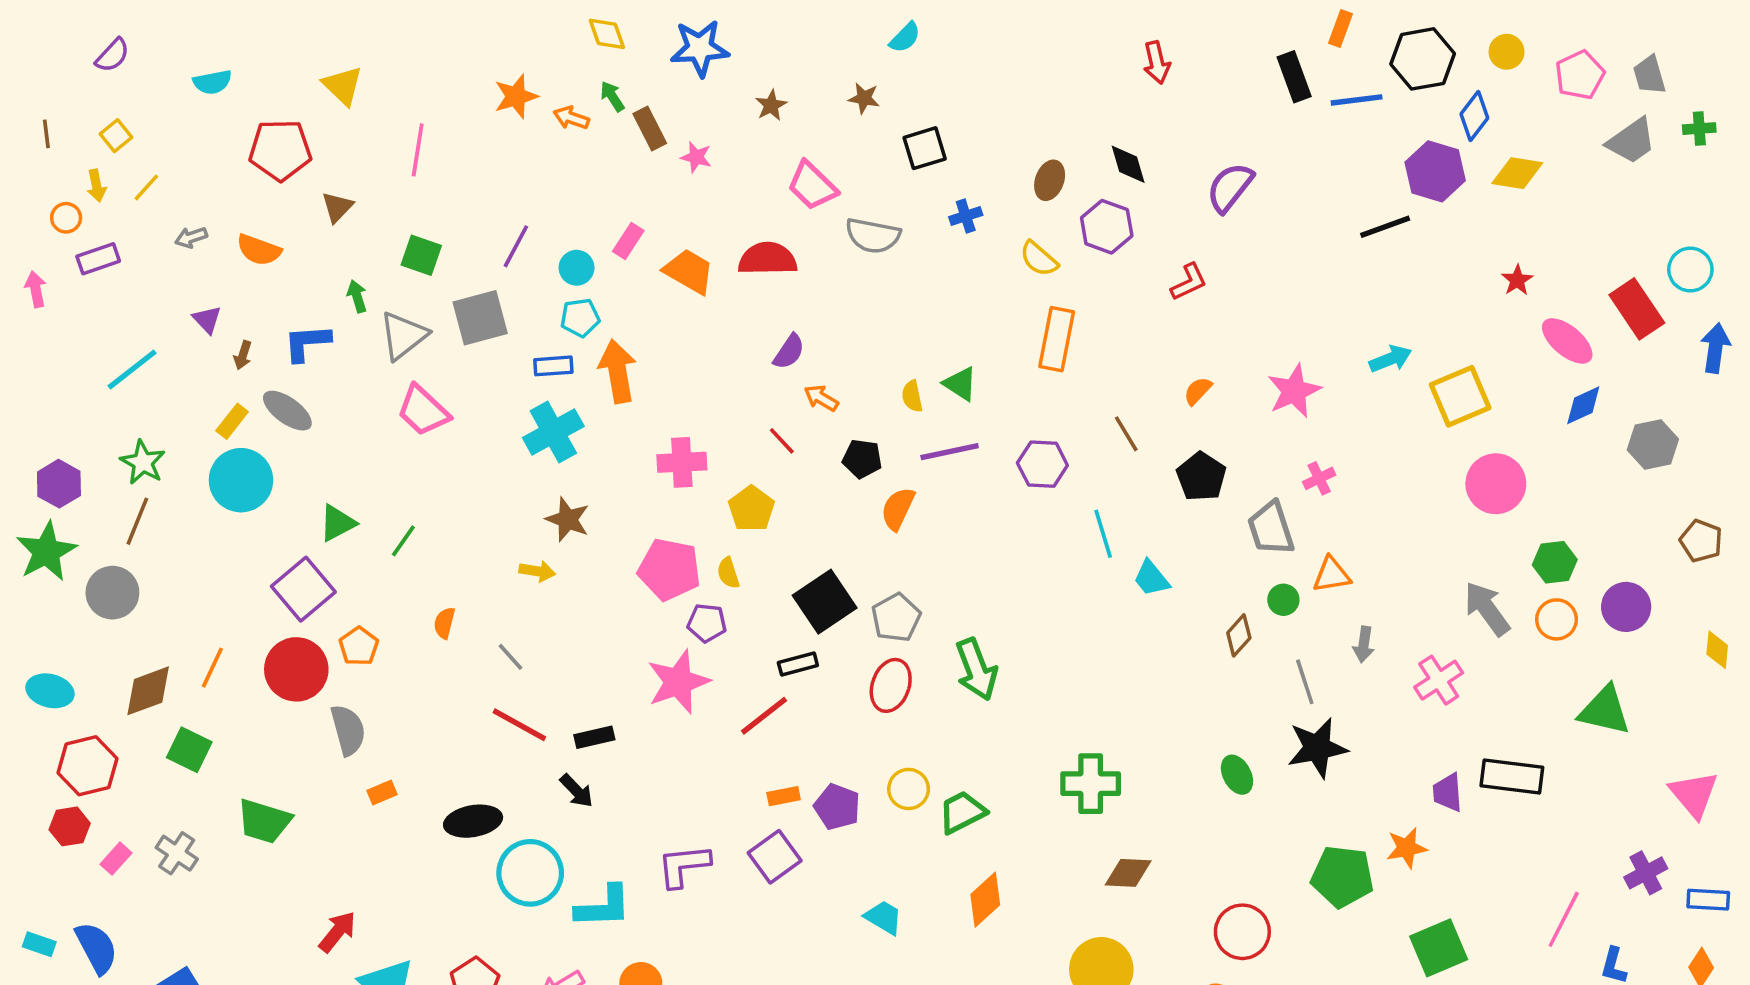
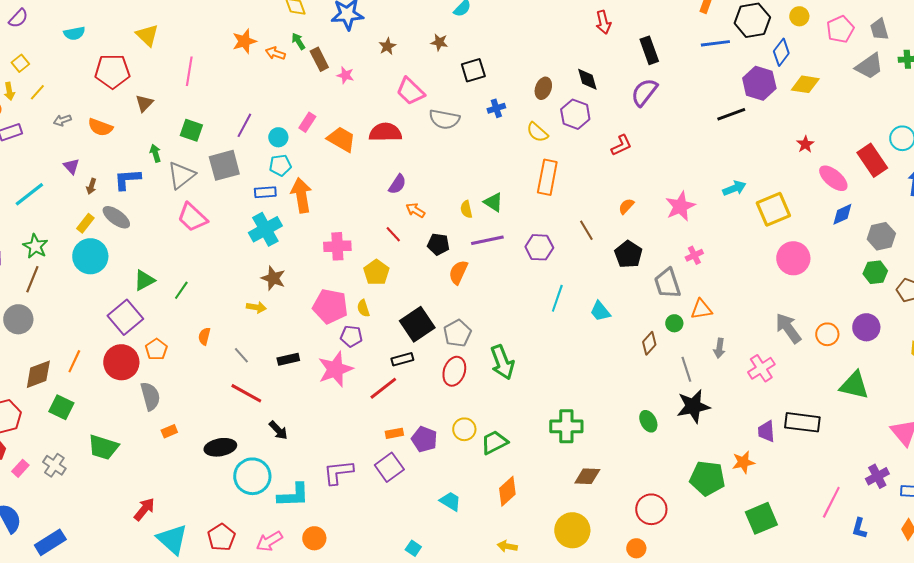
black rectangle: (1294, 77) -> (649, 50), moved
cyan line: (1103, 534) -> (557, 298), moved, turned 36
green hexagon: (1555, 562) -> (875, 272), moved
black rectangle: (594, 737) -> (288, 359), moved

